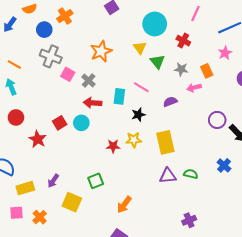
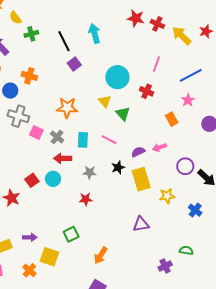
orange cross: (65, 16) -> (29, 76), turned -35
orange star: (101, 51) -> (67, 108), turned 30
gray star: (181, 69) -> (90, 172), moved
pink arrow: (194, 88) -> (160, 147), moved
cyan rectangle: (119, 96) -> (83, 140), moved
black star: (138, 115) -> (118, 167), moved
yellow star: (134, 140) -> (167, 196), moved
yellow rectangle: (165, 142) -> (141, 179), moved
green semicircle: (191, 174) -> (186, 251), moved
purple arrow: (53, 181) -> (30, 237), turned -120
orange cross: (40, 217) -> (29, 270), moved

